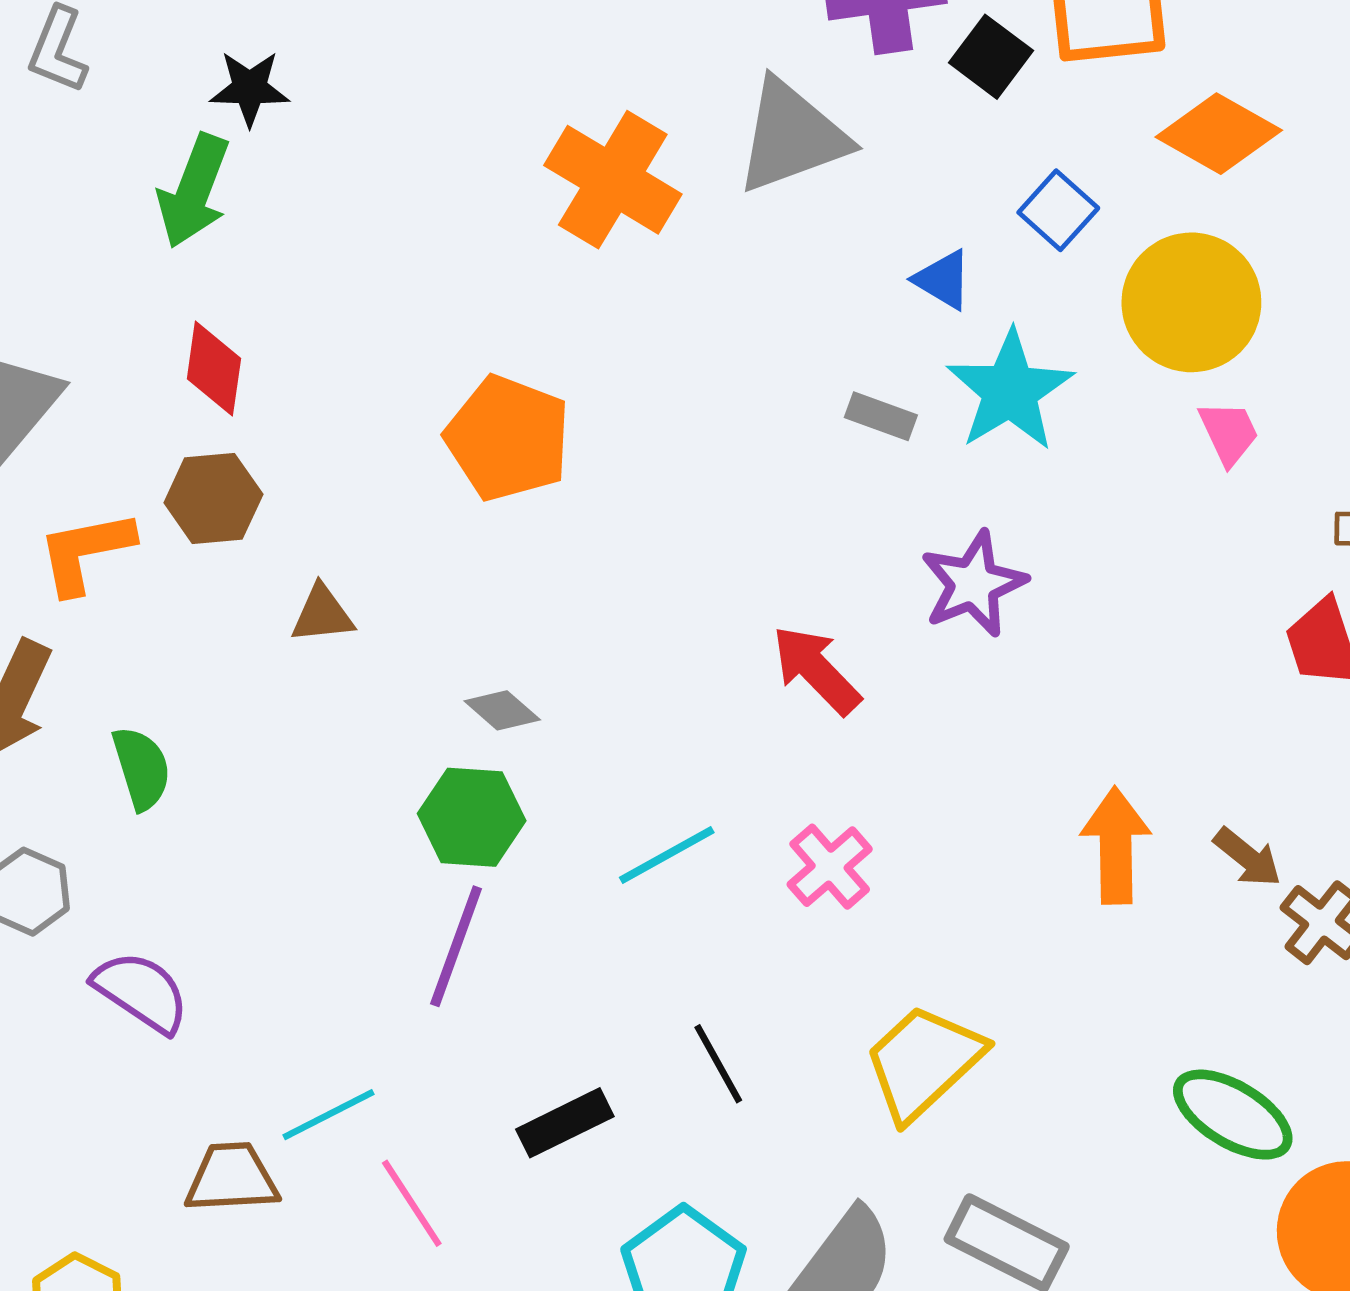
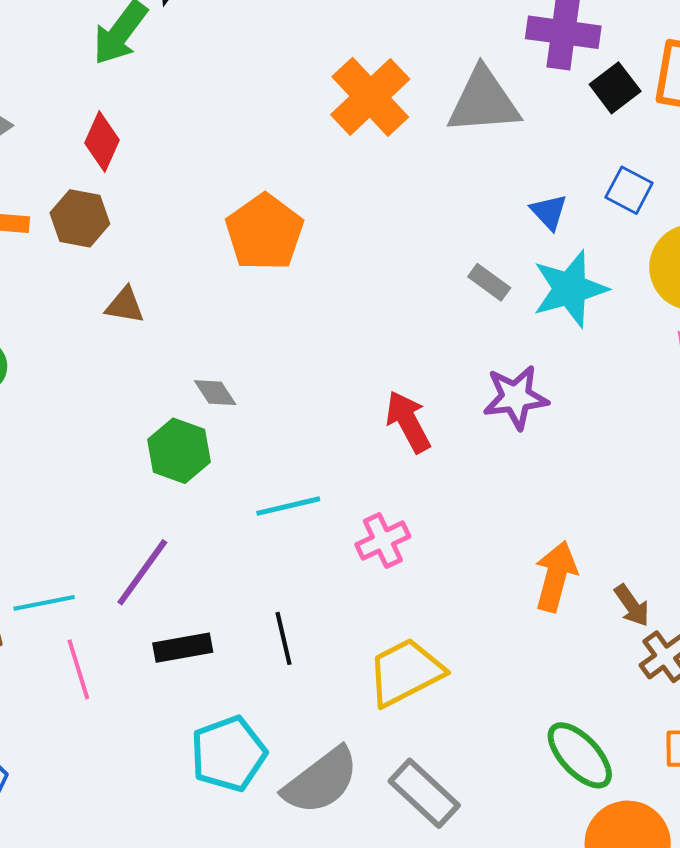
blue square: (1058, 210) -> (629, 190), turned -30
purple line: (456, 946) -> (142, 572), moved

